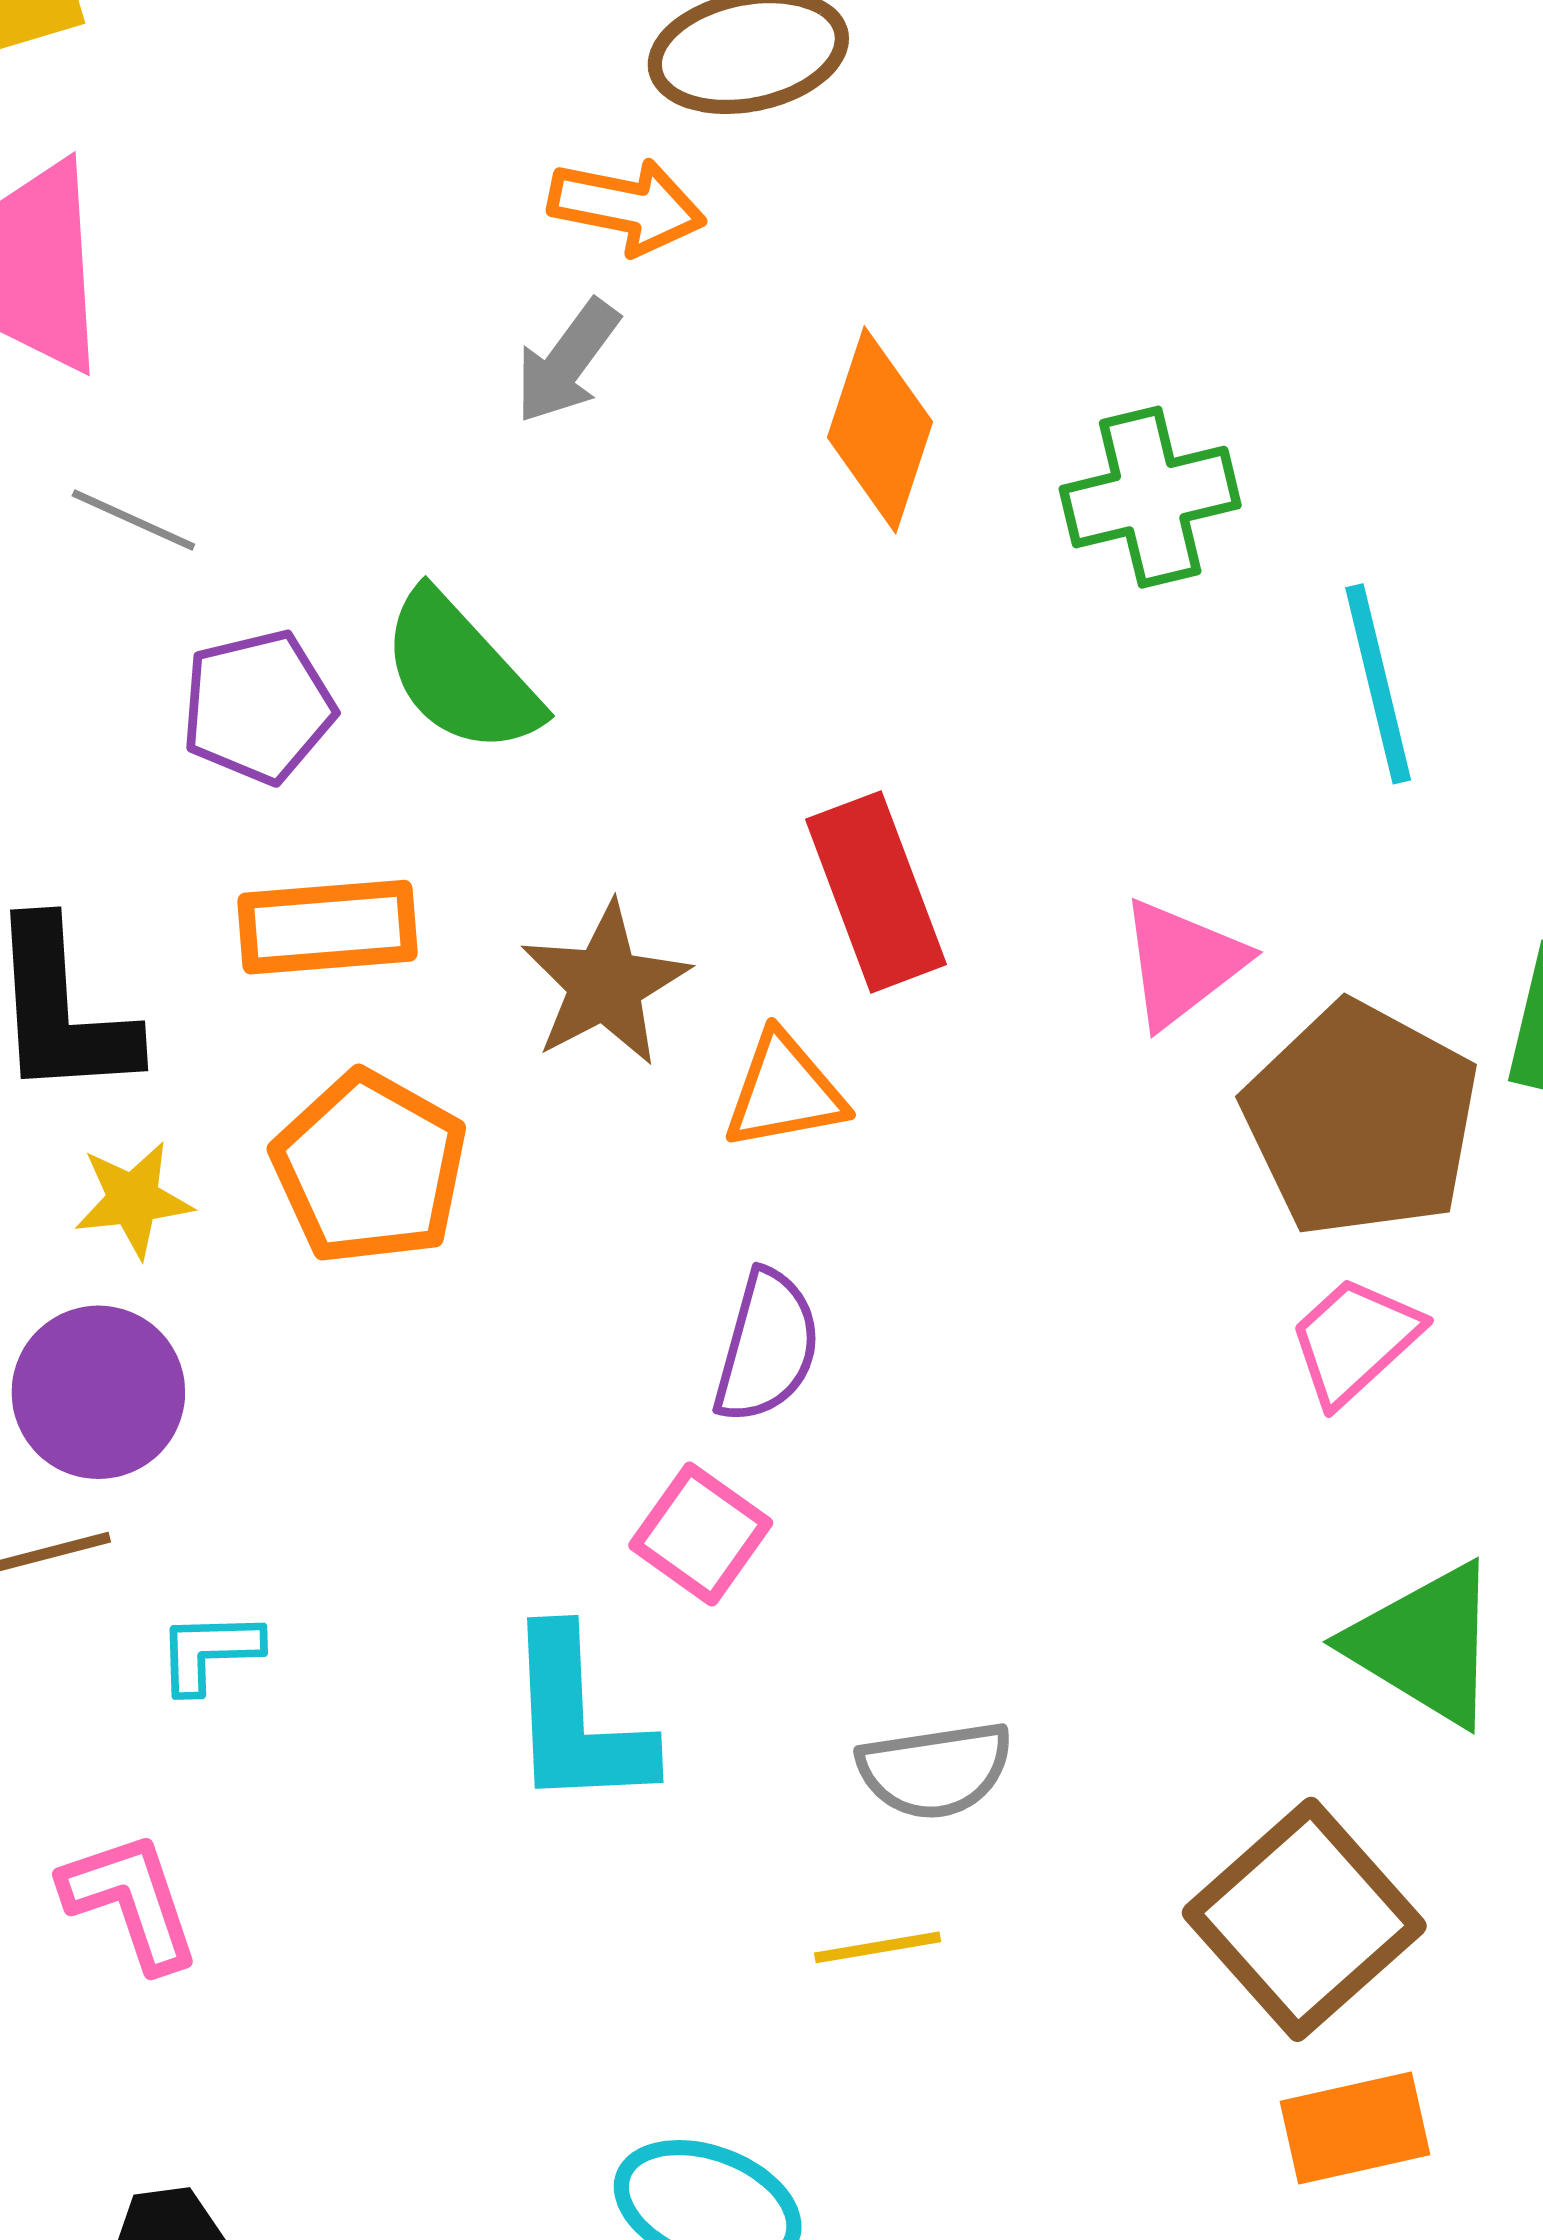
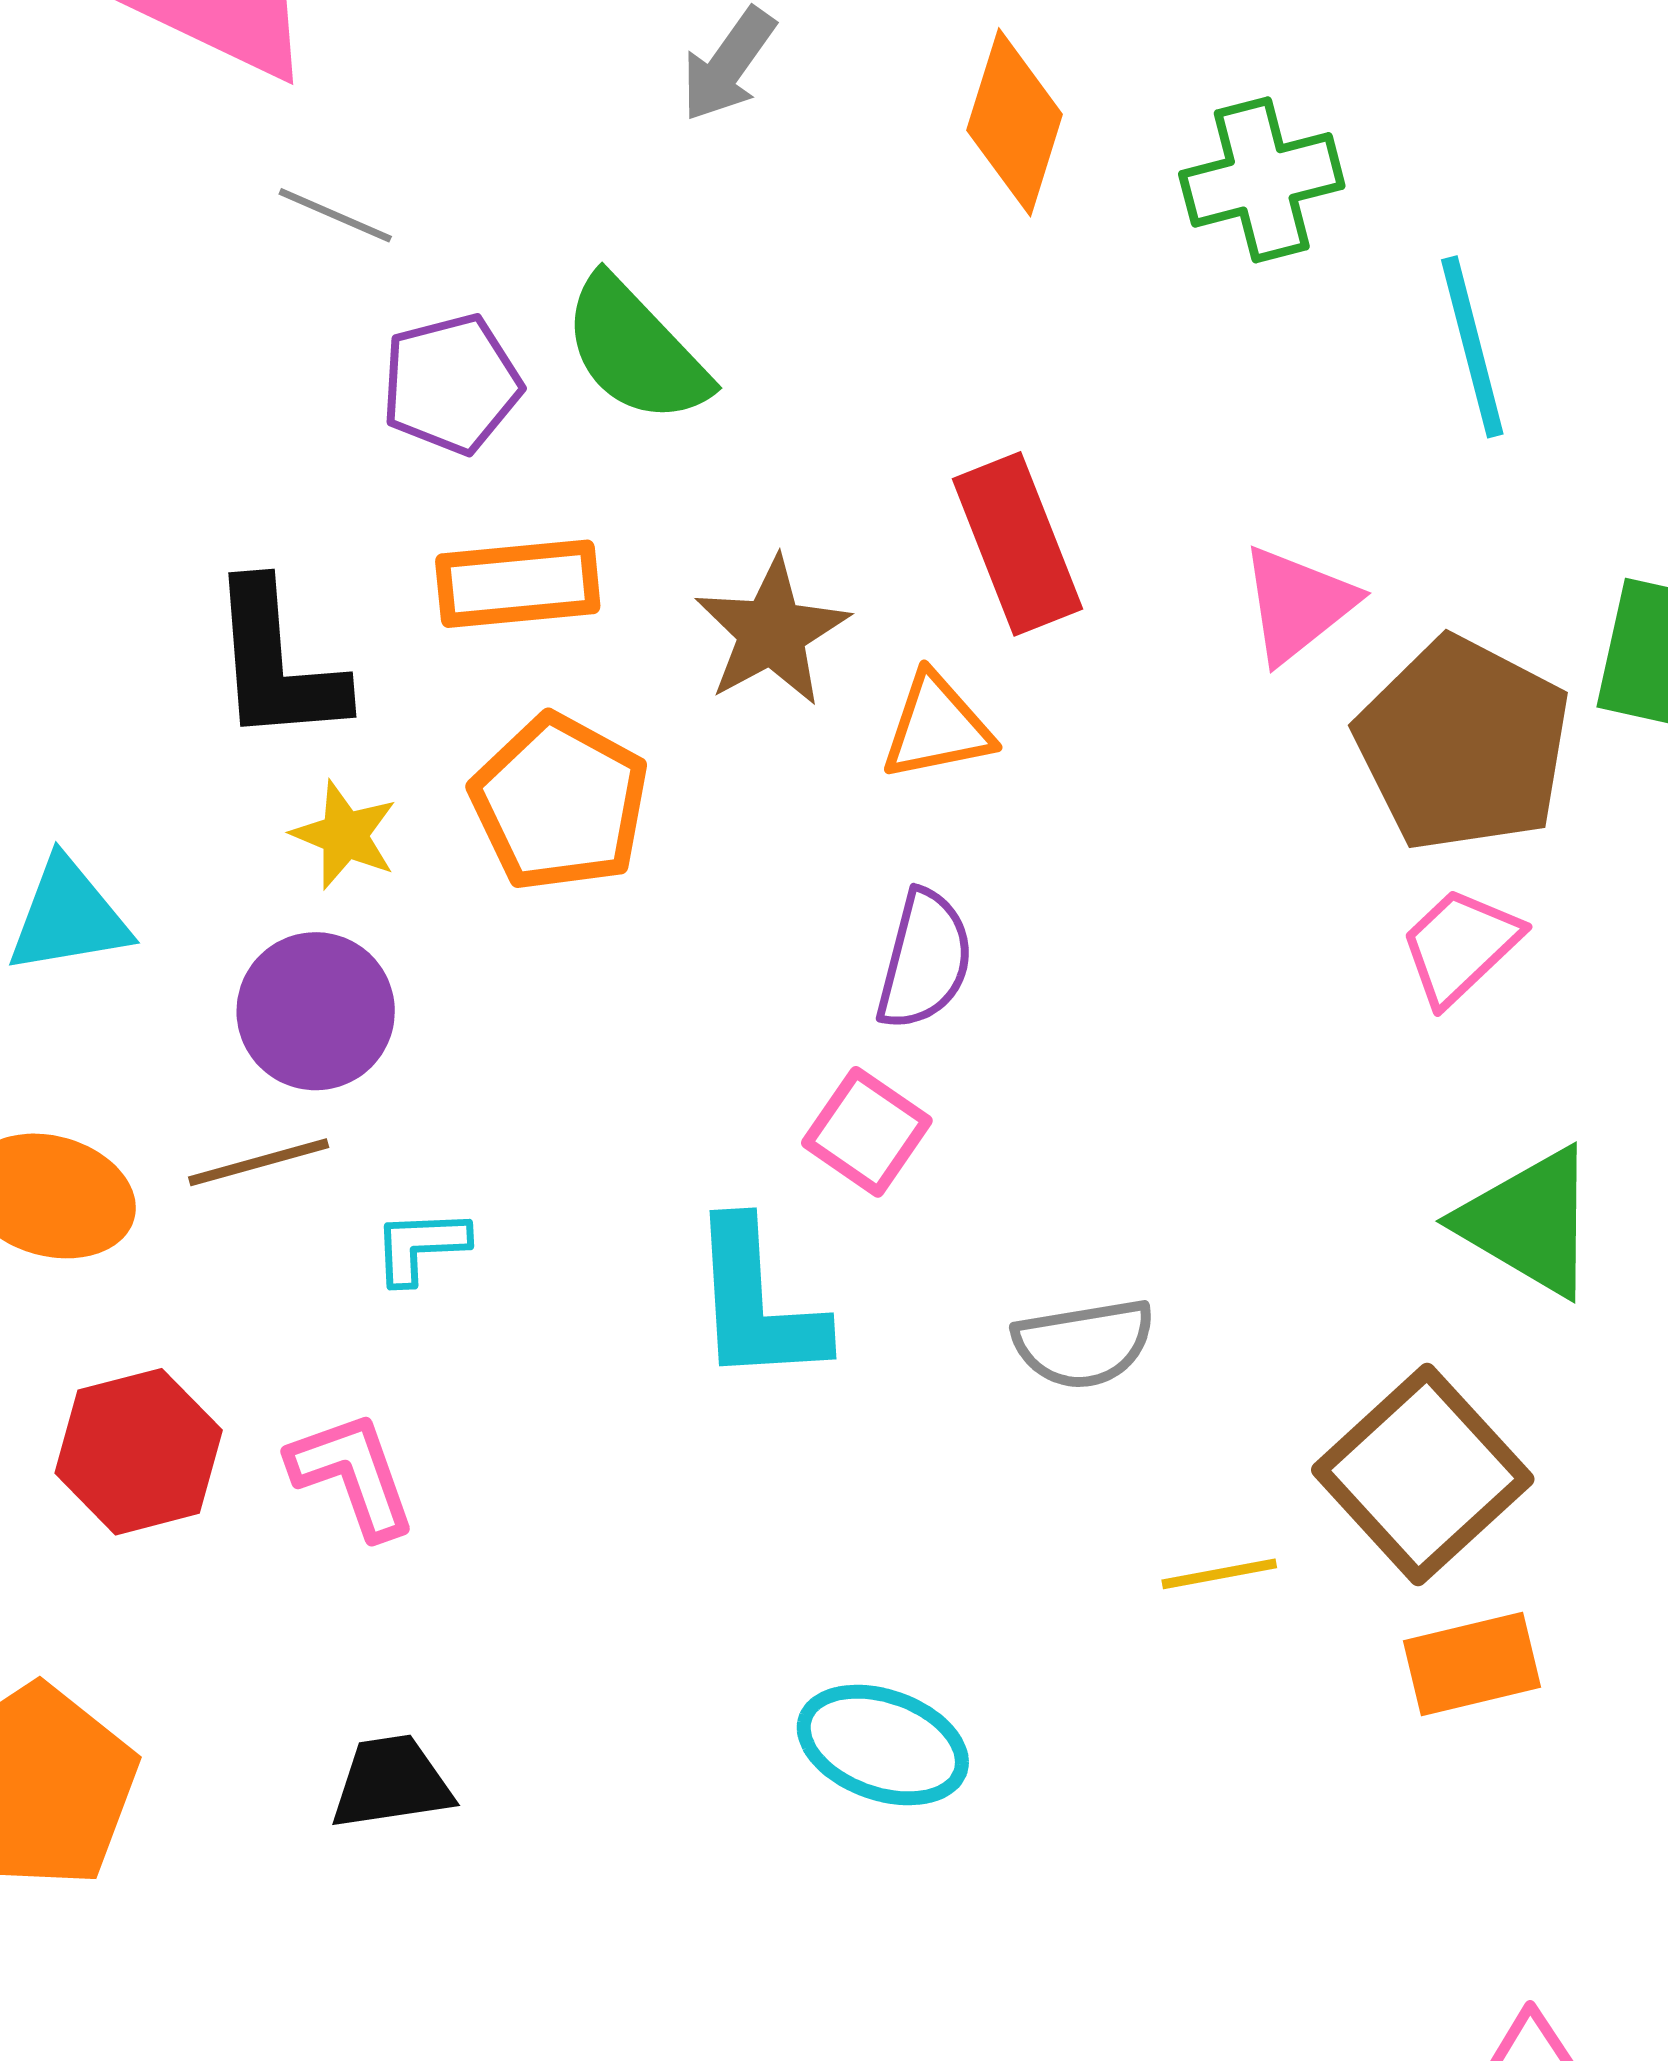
yellow star: (133, 1200) -> (345, 835), turned 30
yellow line: (878, 1947) -> (1219, 1574), moved

